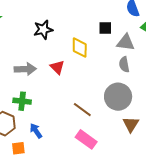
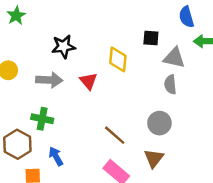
black star: (43, 30) -> (63, 46), moved
gray circle: (118, 97) -> (159, 123), size x0.7
brown triangle: (131, 124) -> (154, 158), moved

